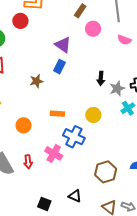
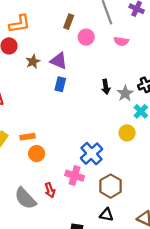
brown star: (36, 81) -> (33, 62), moved
orange rectangle: (57, 114) -> (28, 137), moved
yellow circle: (93, 115) -> (127, 133), moved
blue cross: (74, 137) -> (92, 154), turned 35
brown hexagon: (106, 172) -> (111, 186), moved

